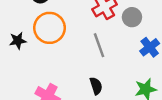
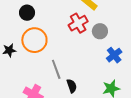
gray line: (99, 45) -> (56, 69), moved

